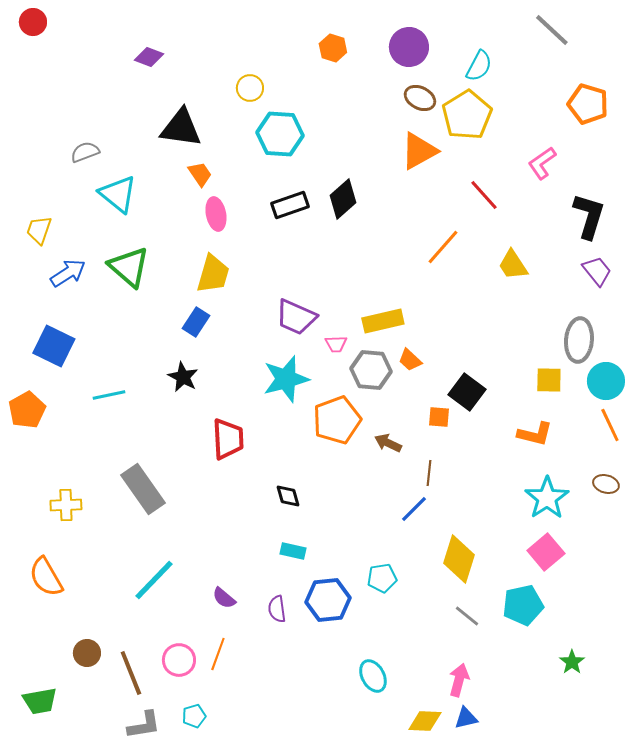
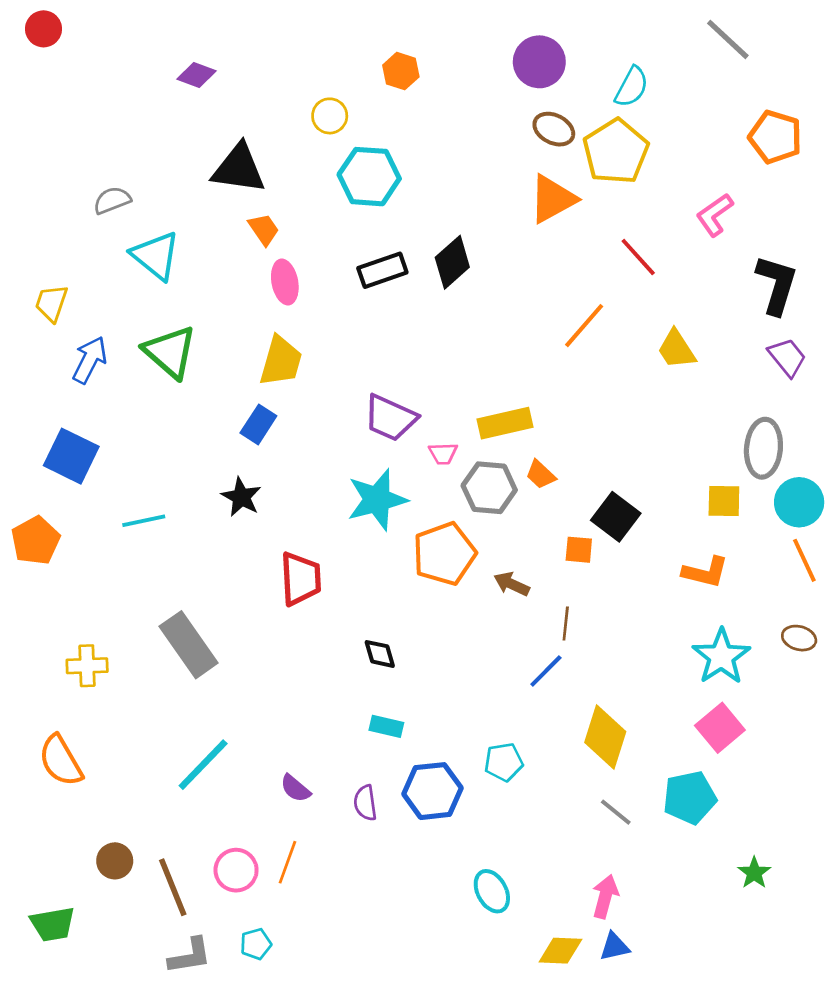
orange hexagon: (333, 48) -> (401, 71), moved
blue arrow: (68, 273) -> (90, 360), turned -30

